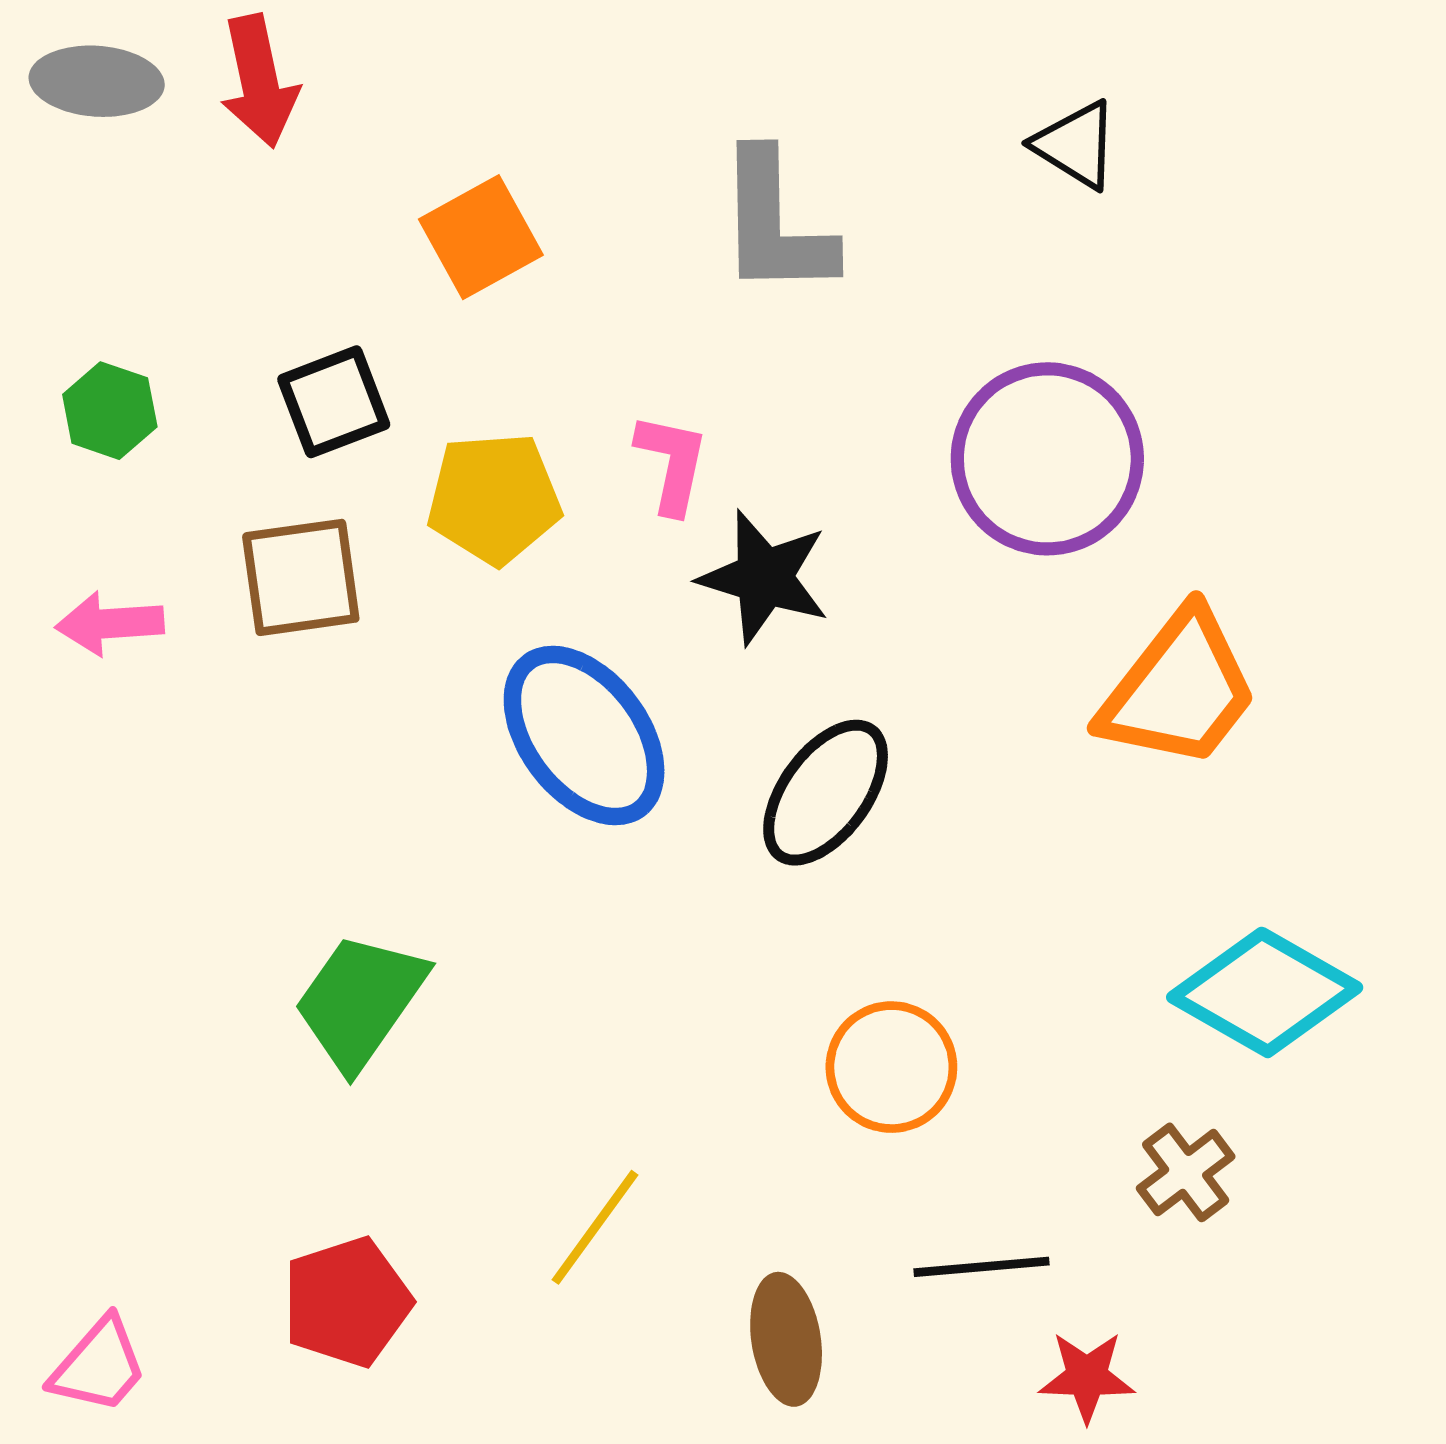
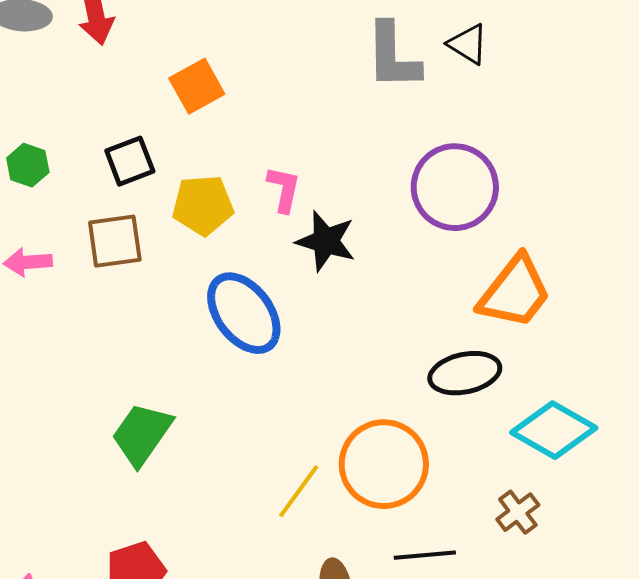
gray L-shape: (775, 224) -> (393, 56), moved
black ellipse: (826, 793) -> (465, 373), moved, turned 42
orange circle: (891, 1067) -> (384, 464), size x1.5
yellow line: (595, 1227) -> (299, 491), moved

